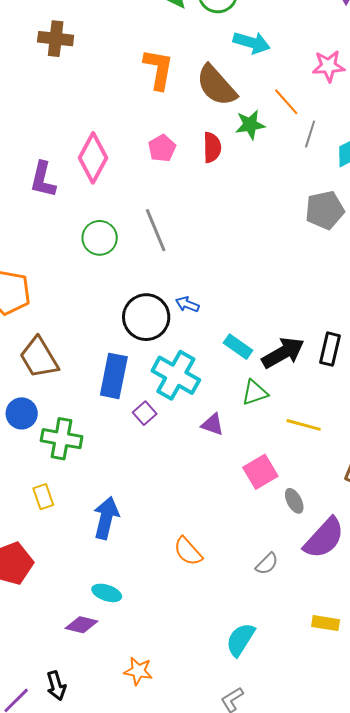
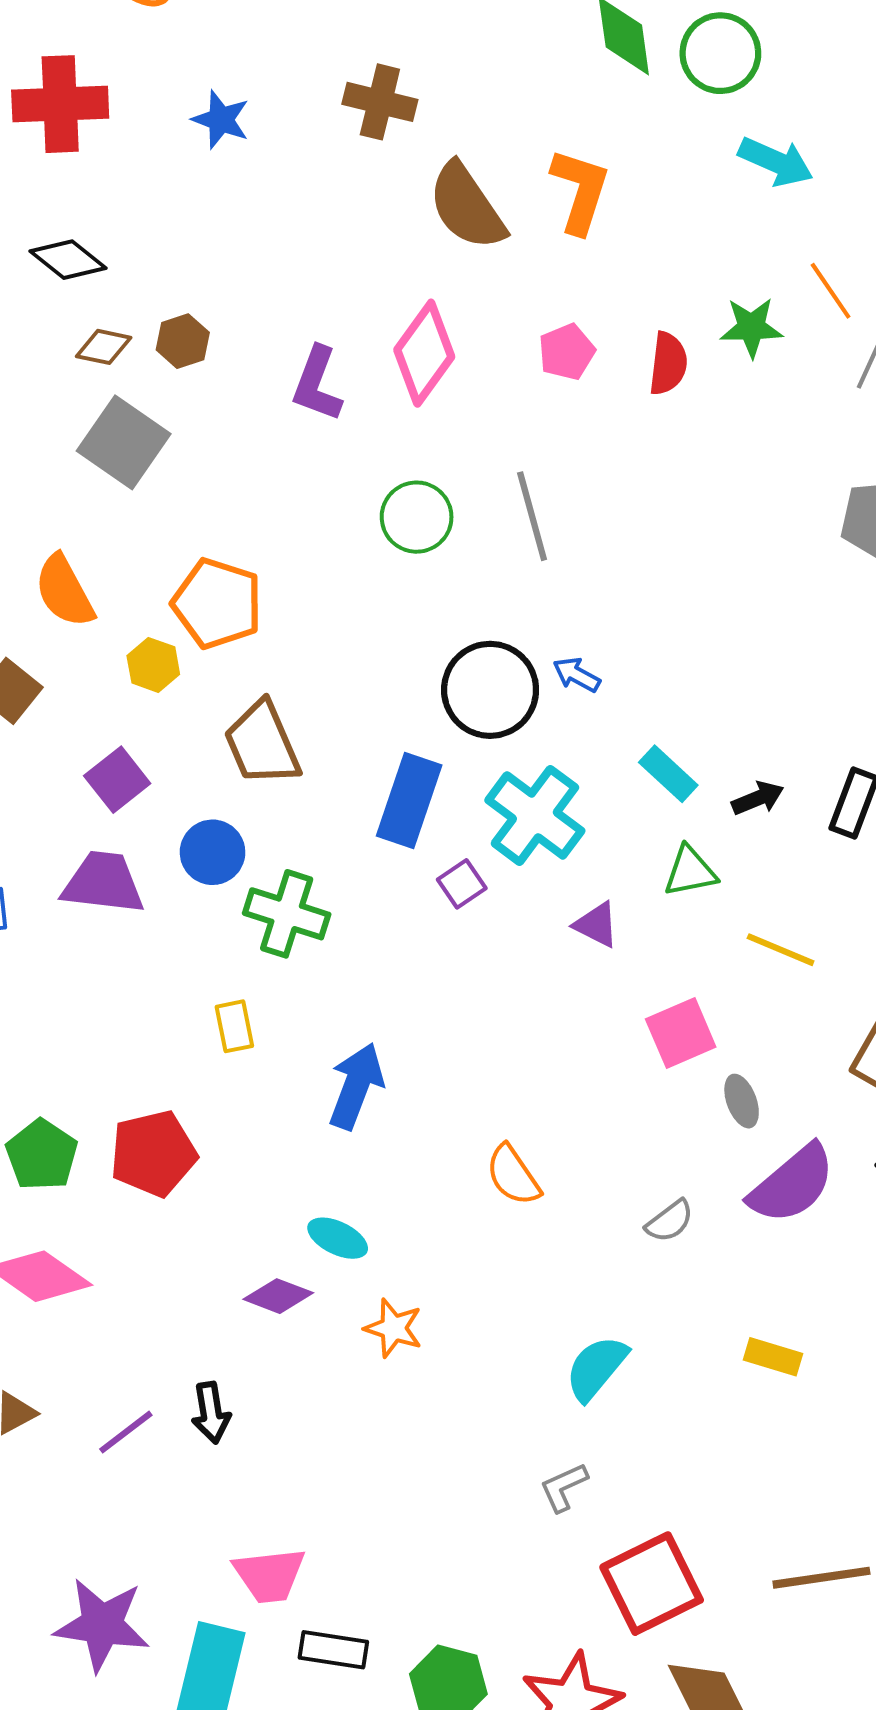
brown semicircle: (216, 85) -> (467, 206), moved
black arrow: (283, 353) -> (758, 798), size x0.6
orange star: (138, 671) -> (393, 1328), moved

